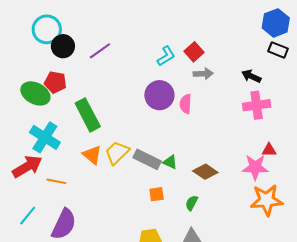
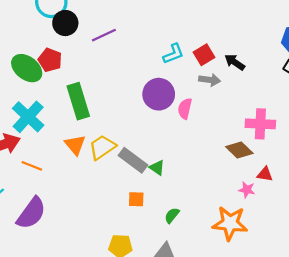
black arrow: (251, 76) -> (235, 62), moved
pink star: (255, 167) -> (247, 190), size x0.6
brown diamond: (205, 172) -> (239, 150), moved
orange star: (267, 200) -> (230, 223), moved

